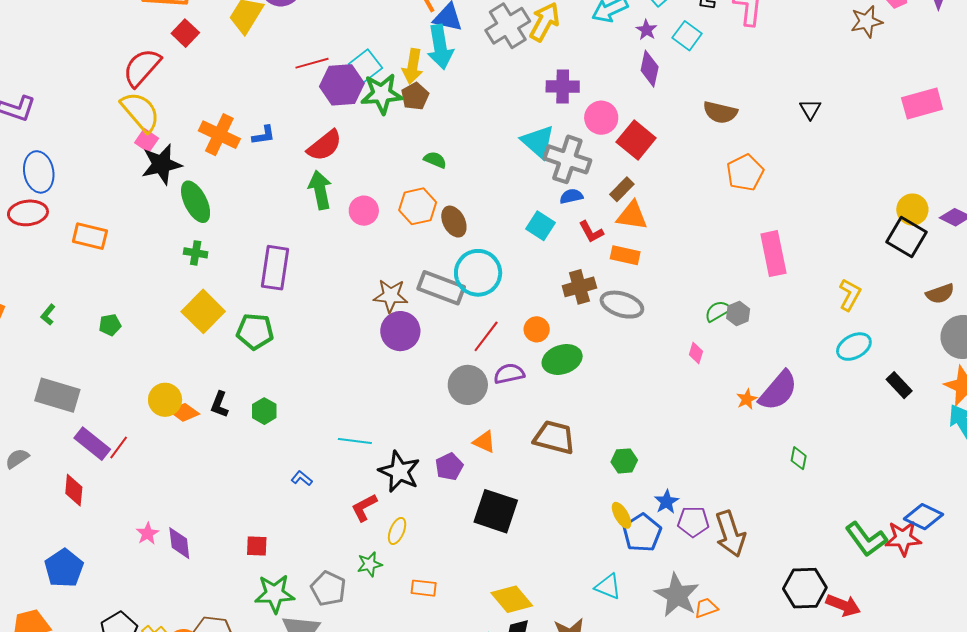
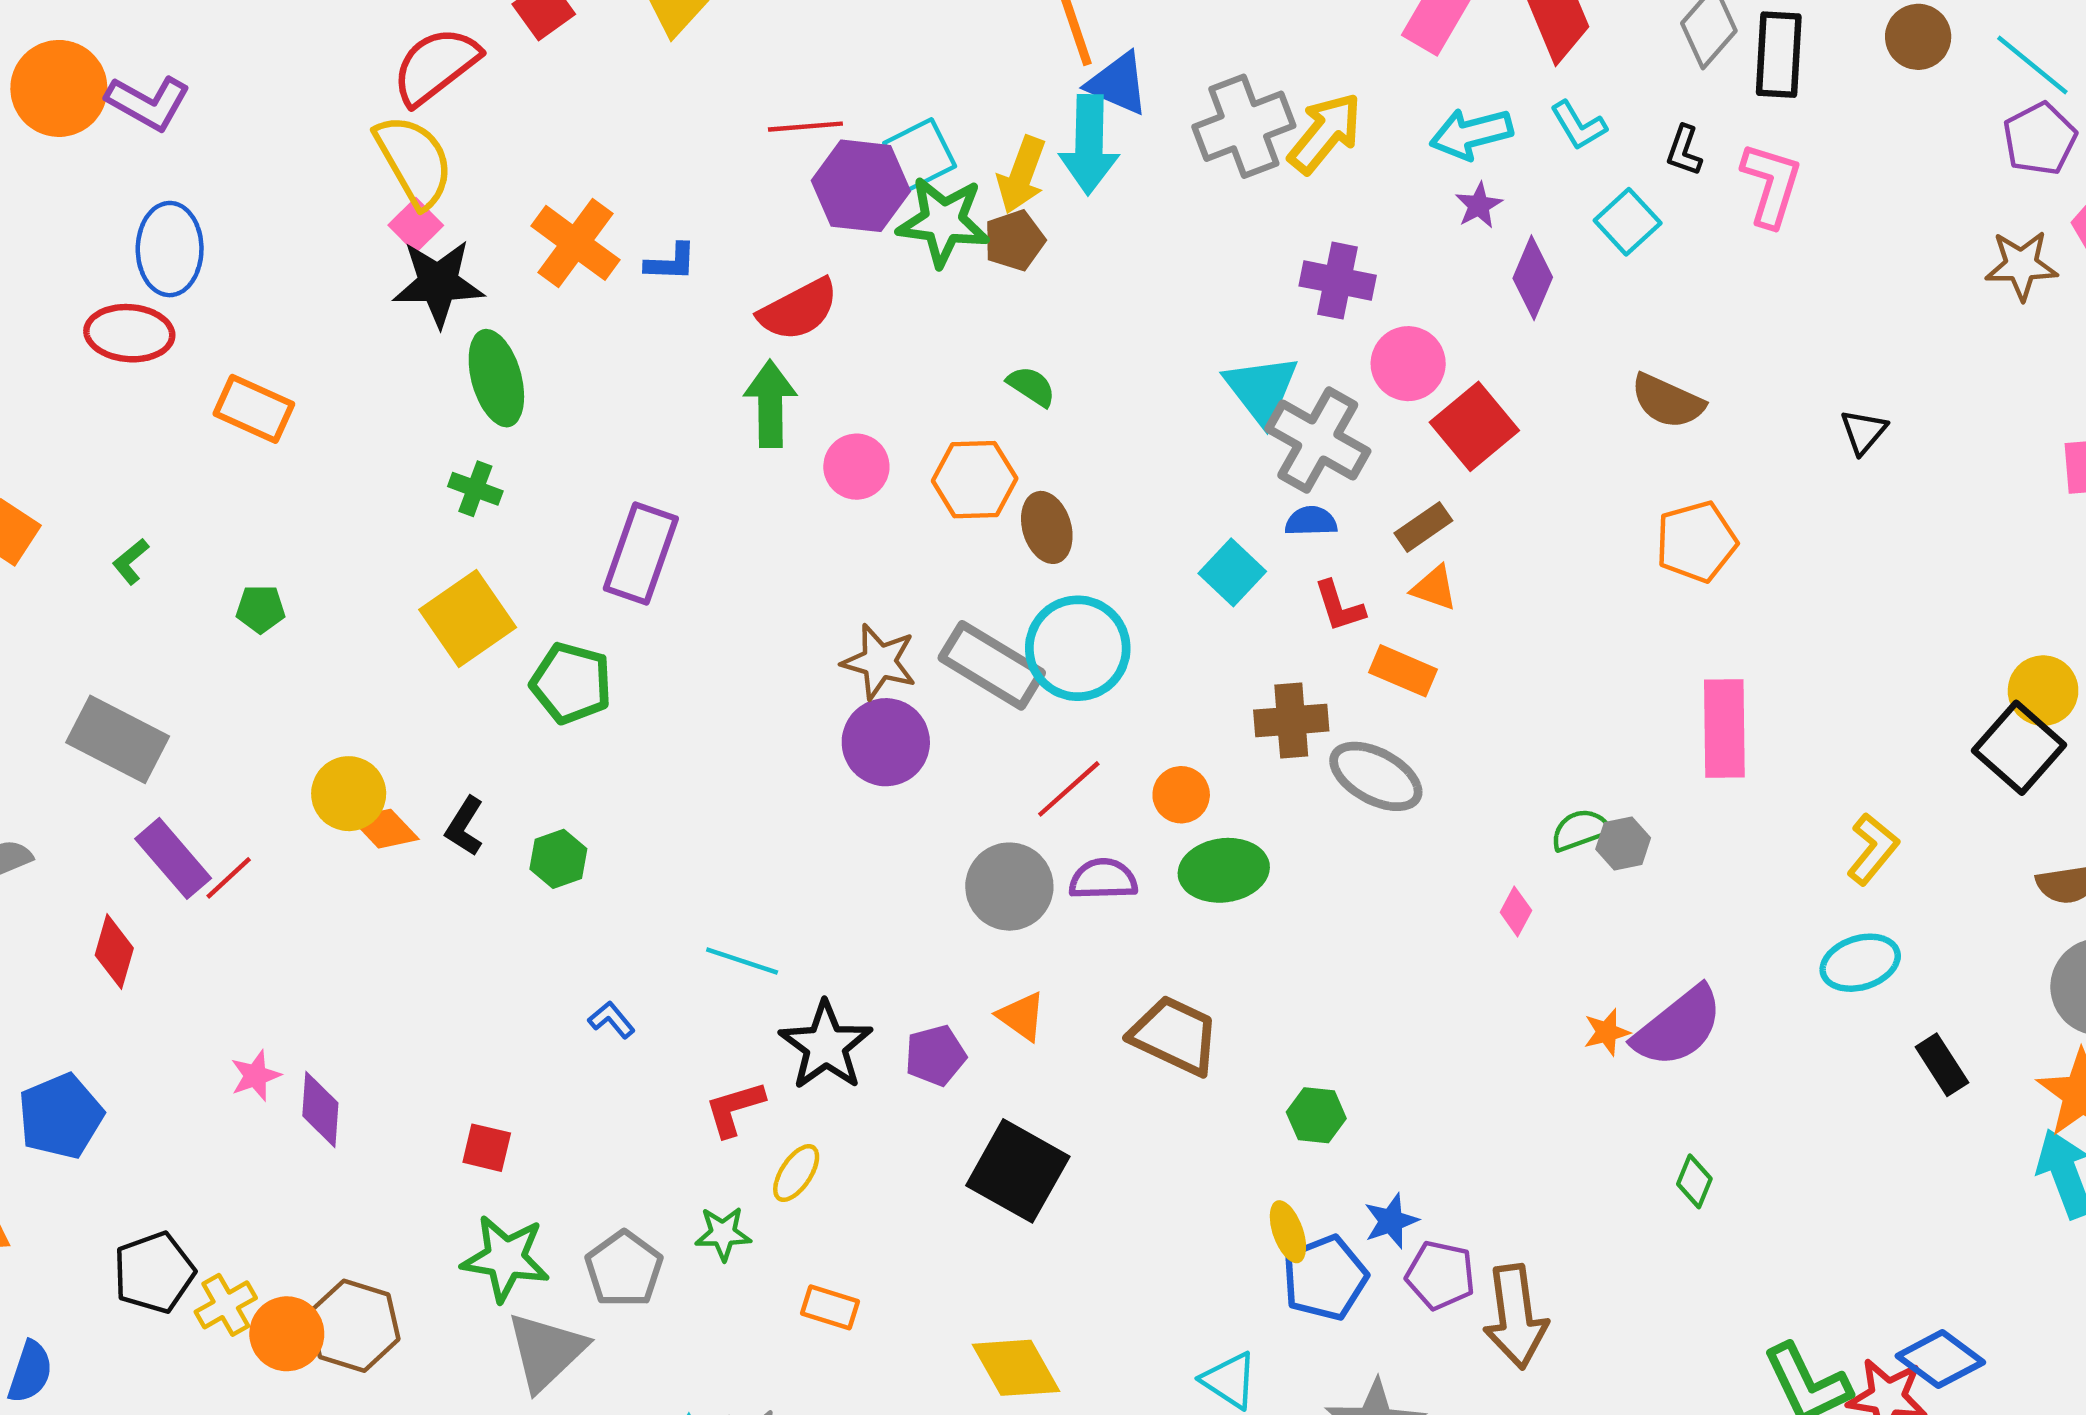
purple star: (646, 30) -> (1479, 205), moved
orange triangle: (632, 216) -> (1434, 588), size x0.7

